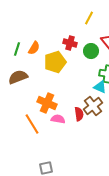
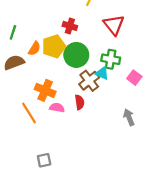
orange semicircle: (34, 48) -> (34, 49), moved
green circle: (91, 51) -> (76, 55), moved, size x1.5
brown cross: (93, 106) -> (89, 81), moved

